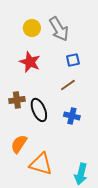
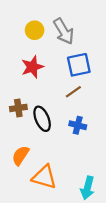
blue square: (73, 60) -> (79, 65), size x1.6
red star: (30, 62) -> (32, 67), turned 30

